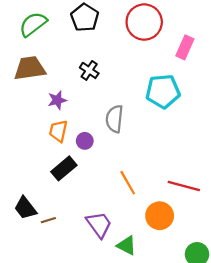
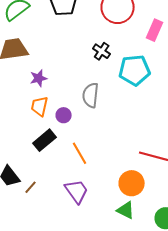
black cross: (89, 70) -> (102, 51), moved
orange line: (128, 183) -> (80, 153), moved
brown line: (48, 220) -> (31, 187), turned -32
green triangle: (127, 245) -> (126, 210), moved

